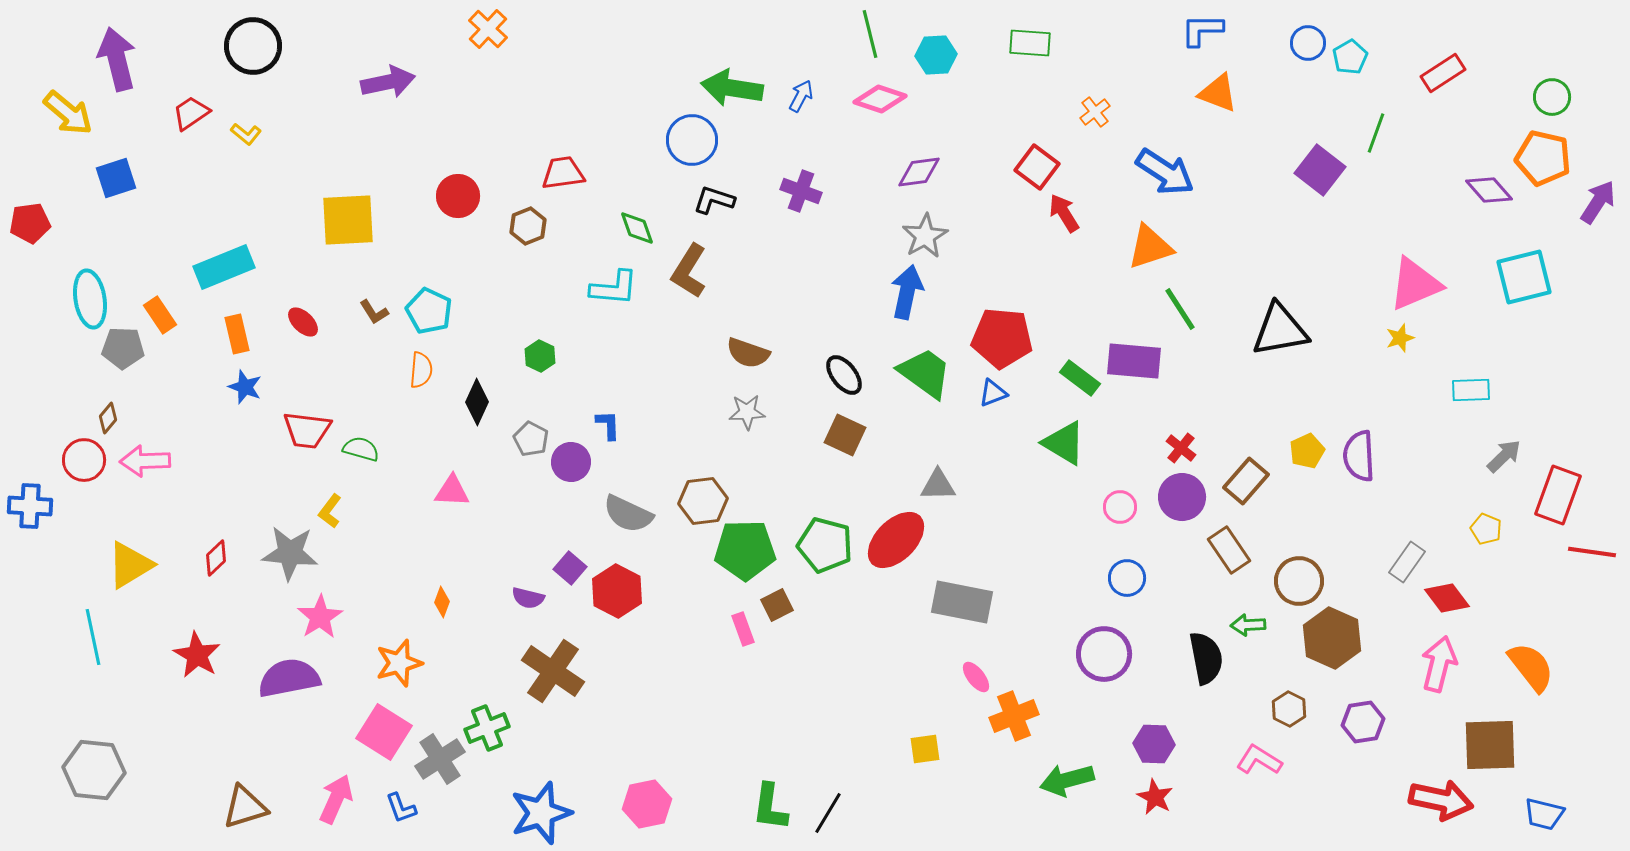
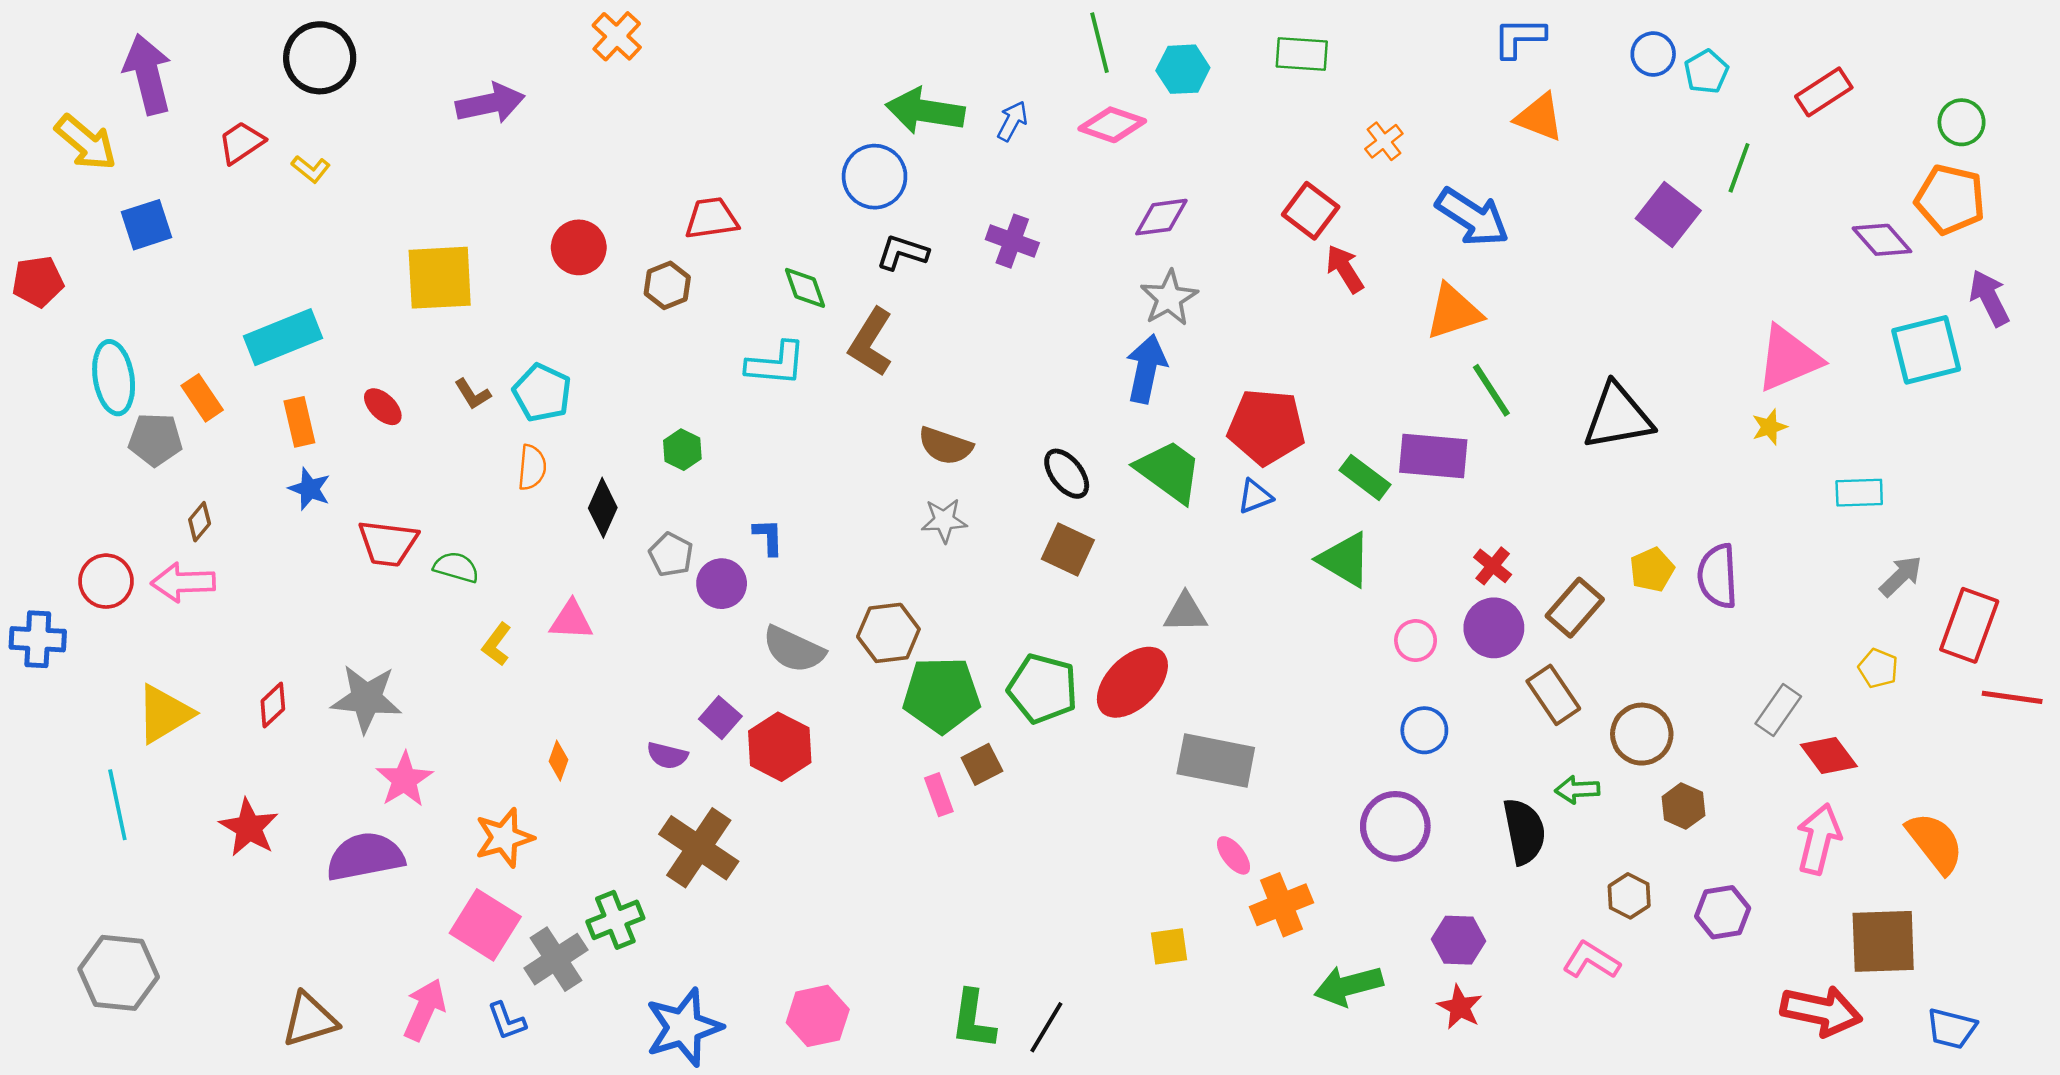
purple arrow: (1598, 202) -> (1989, 298), moved, turned -60
brown diamond: (108, 418) -> (200, 522), moved
yellow L-shape: (330, 511) -> (497, 644), moved
brown hexagon: (1332, 638) -> (1683, 806), size x0.6

